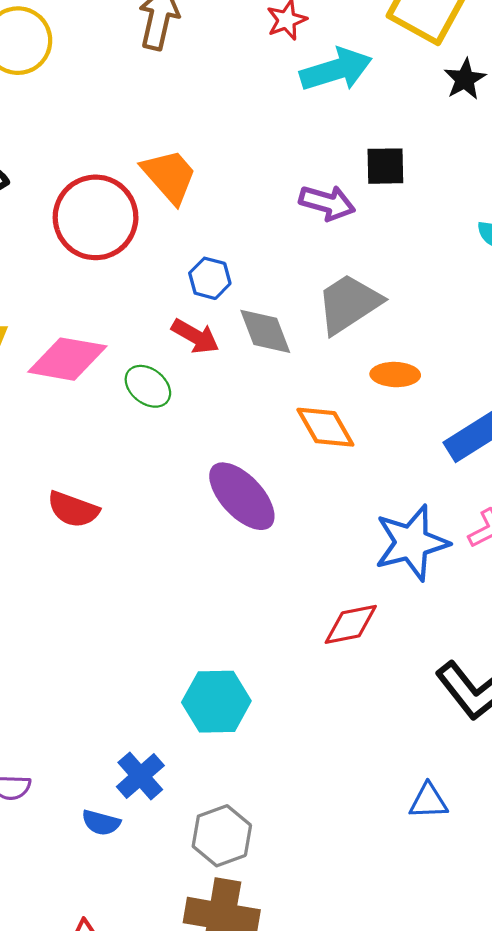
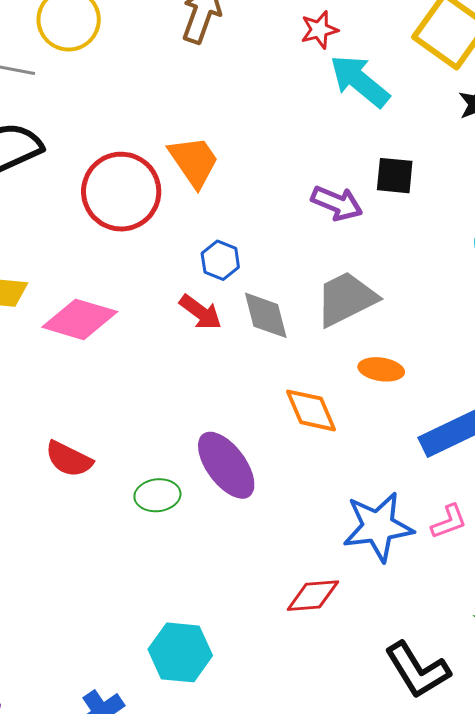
cyan arrow: (336, 70) -> (360, 81), turned -130
green ellipse: (148, 386) -> (157, 495), moved, turned -51

